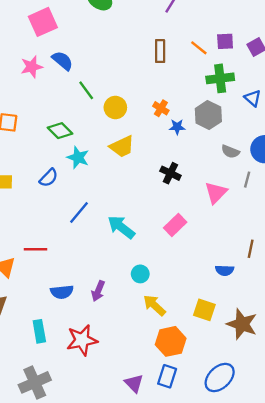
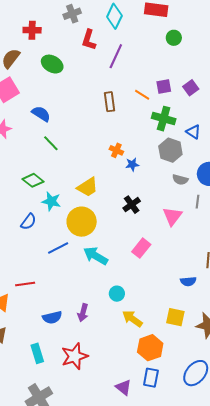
blue semicircle: (62, 61) -> (41, 114), moved
green cross: (220, 78) -> (164, 119), turned 30
yellow circle: (115, 108) -> (82, 222), moved, size x1.5
gray hexagon: (208, 115) -> (170, 150), moved
black cross: (170, 173) -> (132, 205), turned 36
blue line: (79, 213) -> (58, 248), turned 30

